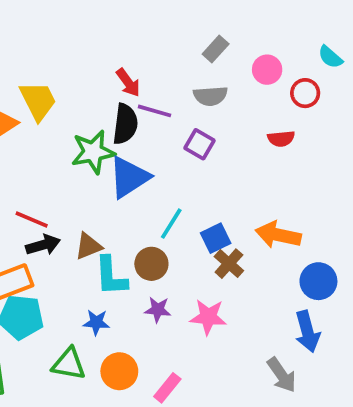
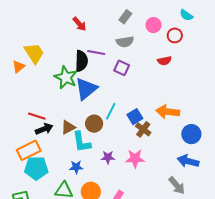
red arrow: (128, 83) -> (79, 24), moved
green star: (93, 152) -> (66, 77), turned -30
brown circle: (151, 264) -> (94, 124), moved
blue arrow: (307, 331) -> (188, 161), turned 125

